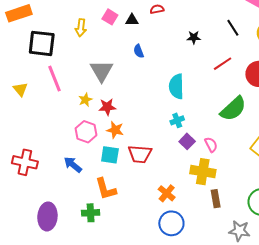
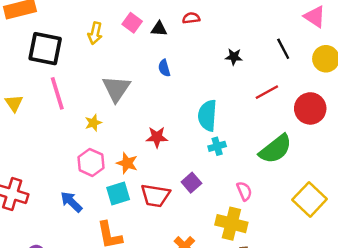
red star: (107, 107) -> (157, 137), moved
cyan cross: (177, 120) -> (217, 146), moved
purple square: (187, 141) -> (191, 183), moved
cyan square: (110, 155) -> (118, 194), turned -30

